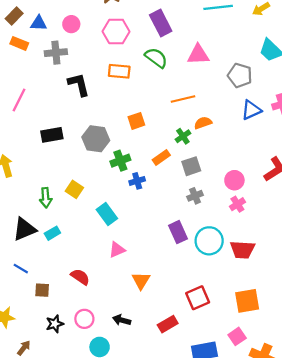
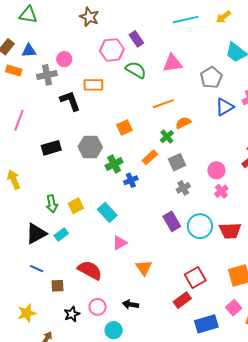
purple rectangle: (161, 23) -> (136, 39), size x0.7
pink circle: (71, 24) -> (64, 59), moved
pink hexagon: (116, 31) -> (112, 50), moved
orange rectangle: (119, 71) -> (93, 85), moved
gray pentagon: (240, 75) -> (211, 77), turned 30
yellow square: (74, 189) -> (76, 206), moved, turned 35
red semicircle: (80, 277) -> (90, 270), size x1.4
red rectangle: (168, 324) -> (182, 300), moved

